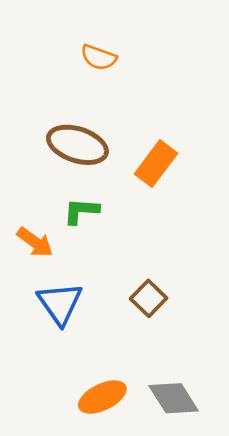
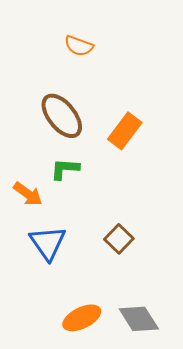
brown ellipse: (77, 145) -> (62, 116), turned 33

